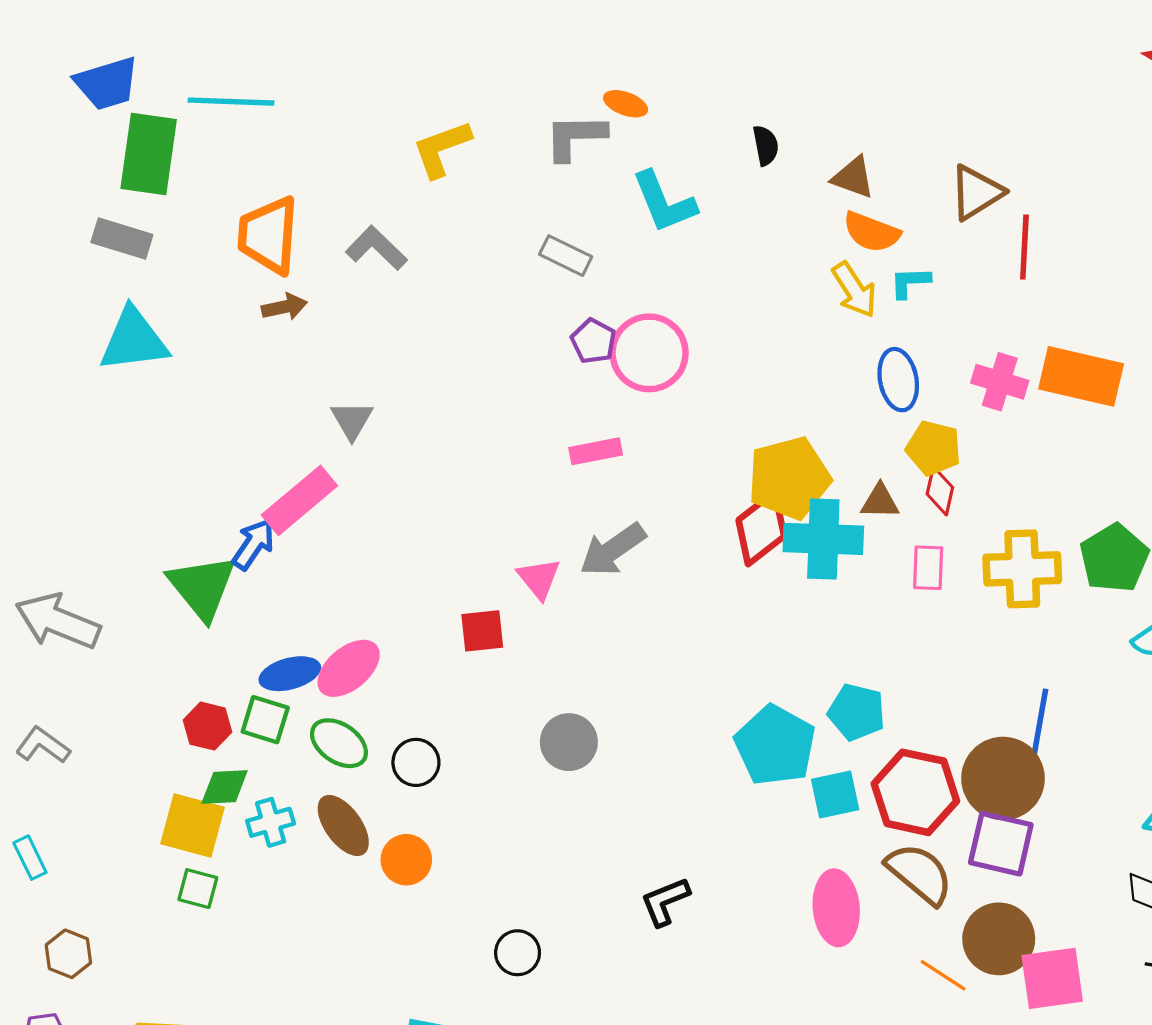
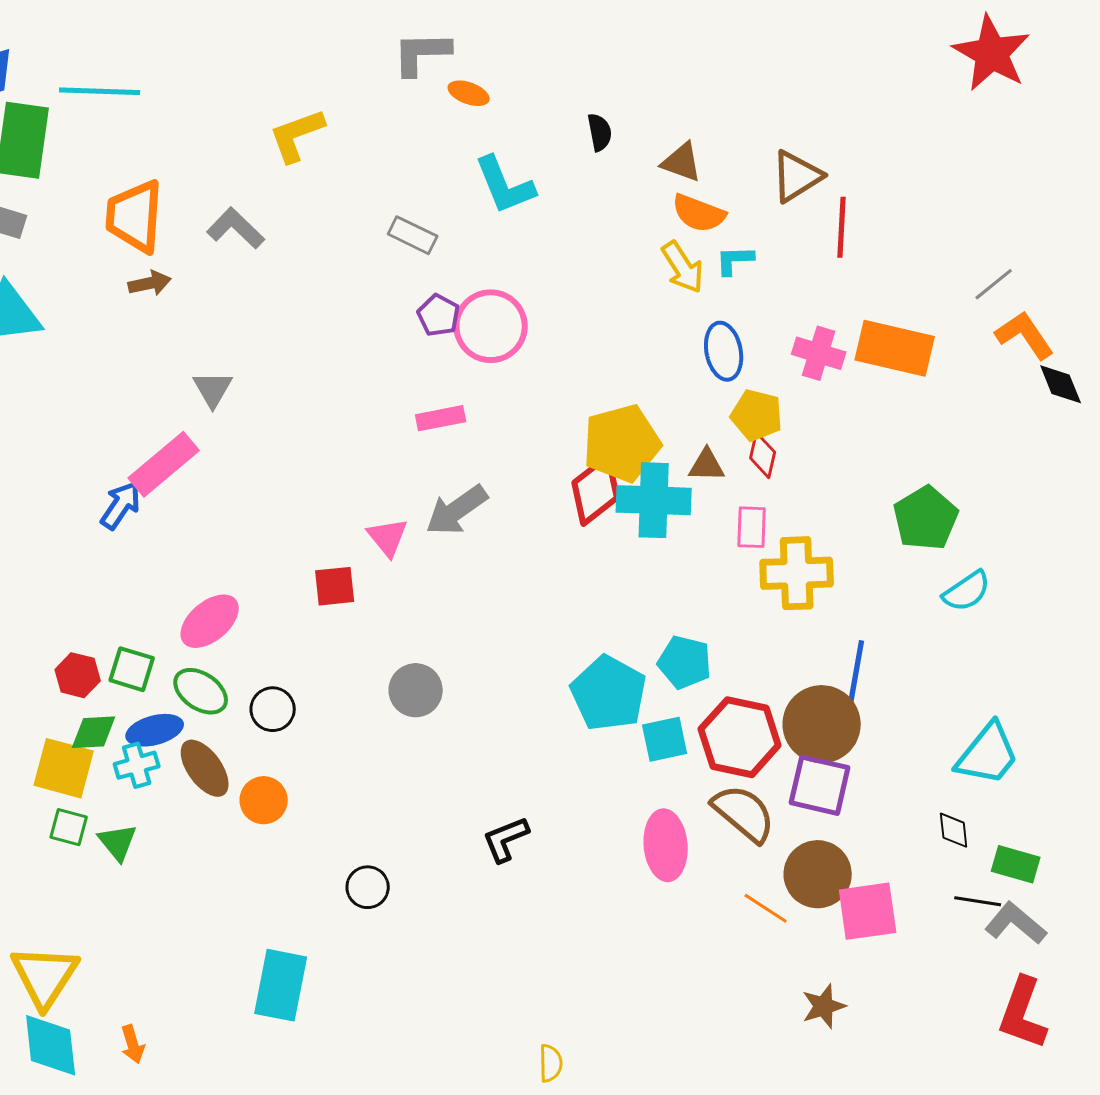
gray L-shape: (575, 137) -> (422, 53), moved
yellow cross: (1022, 569) -> (797, 573), moved
green triangle: (202, 587) -> (118, 842), moved, size x0.6
blue ellipse: (290, 674) -> (155, 730), moved

